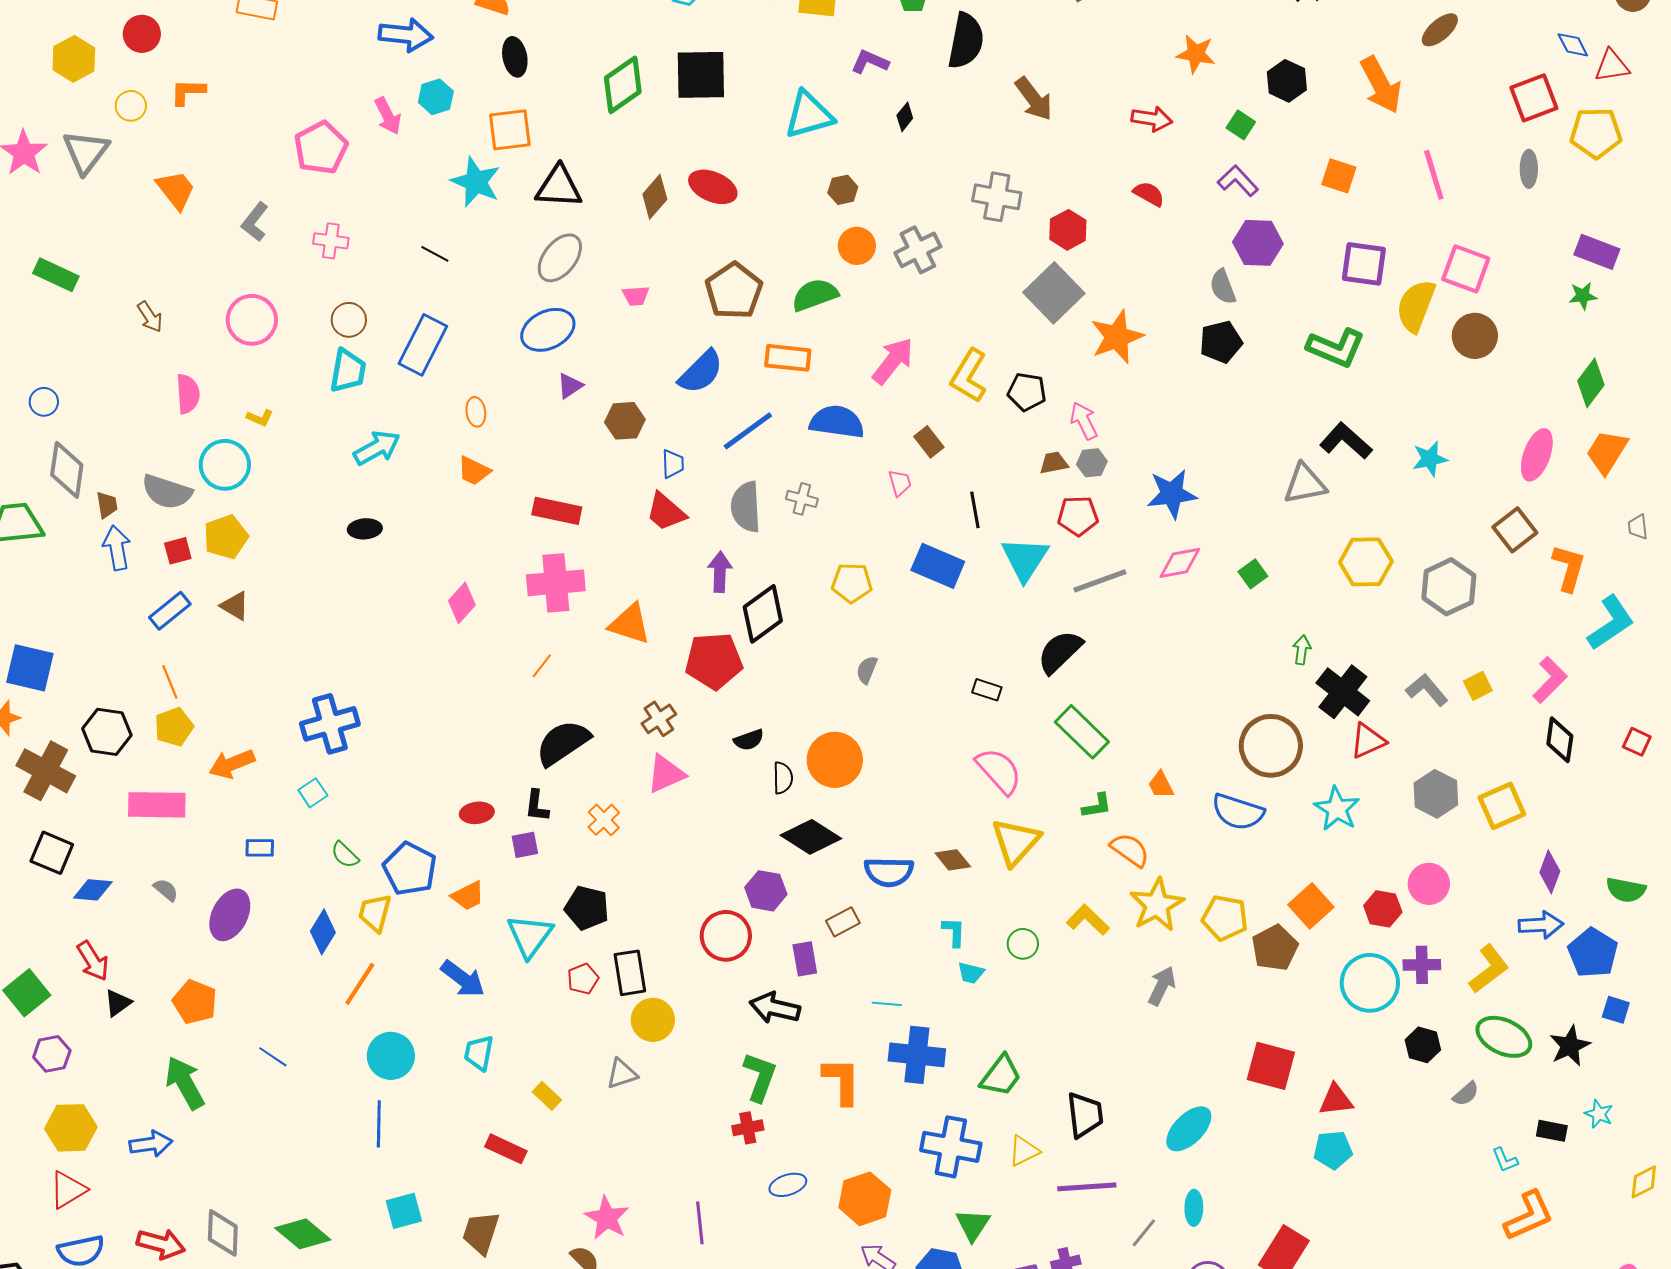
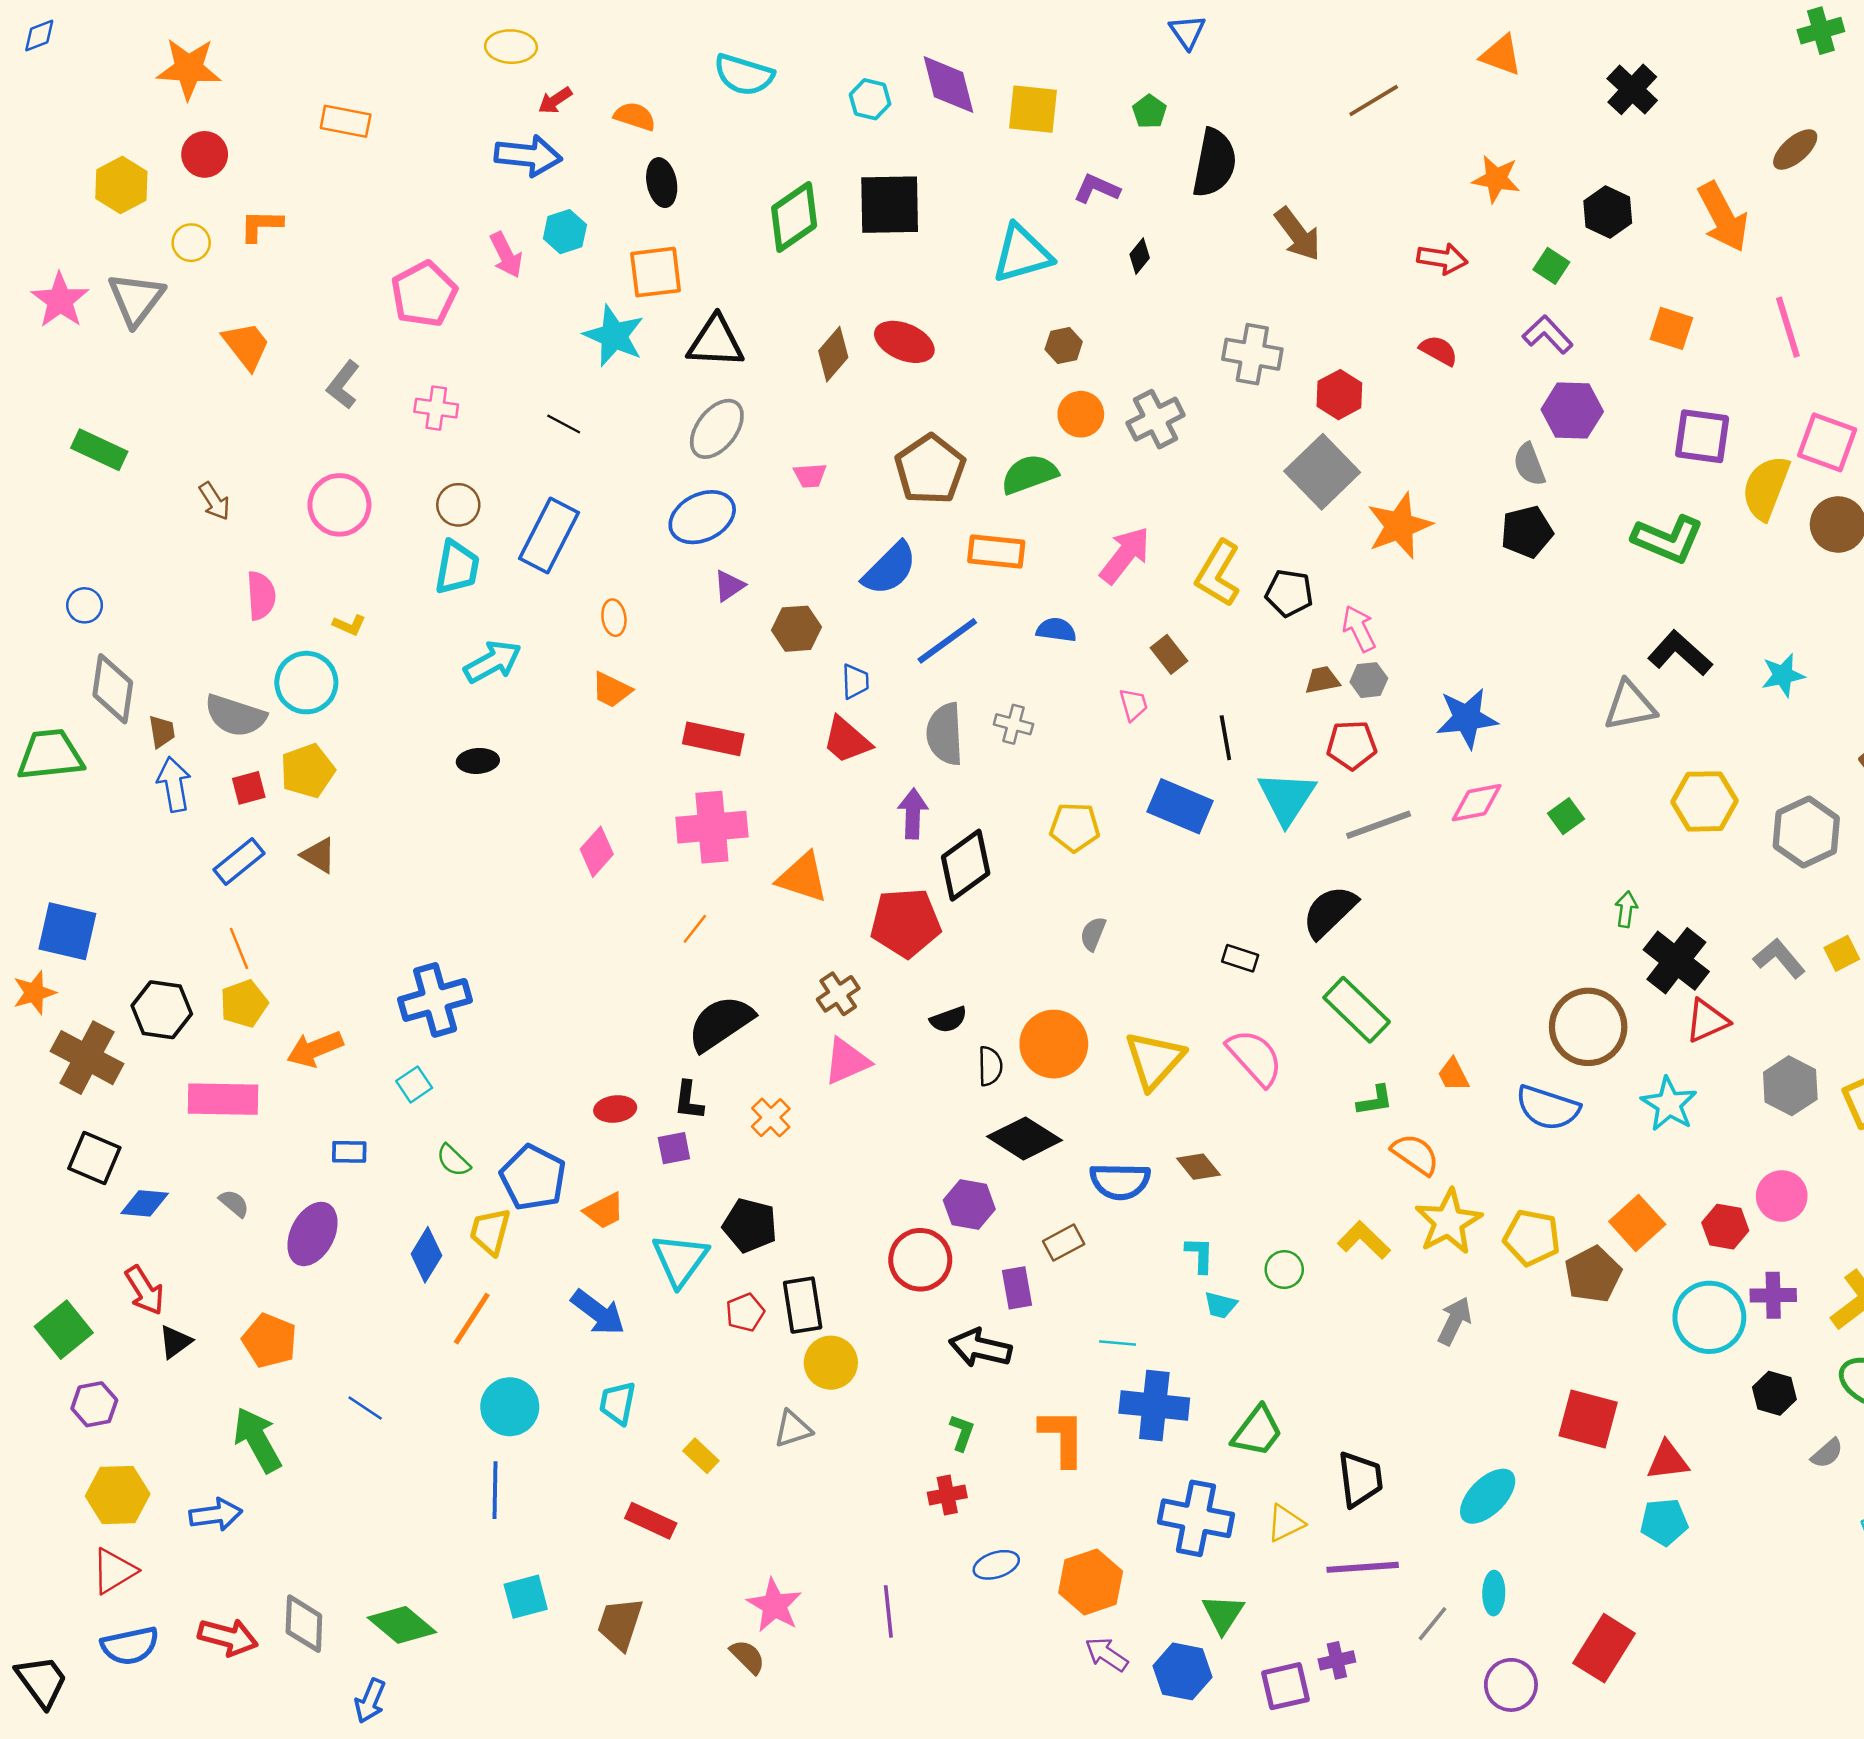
blue semicircle: (837, 422) -> (1056, 630), size x0.6
yellow triangle: (1016, 842) -> (1154, 1060), moved
green L-shape: (760, 1077) -> (962, 1432), size x0.6

